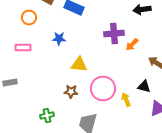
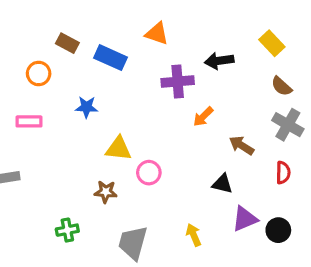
purple cross: (114, 34) -> (178, 82), moved
pink circle: (103, 89) -> (149, 173), moved, size x0.6
yellow arrow: (126, 100) -> (194, 235), moved

